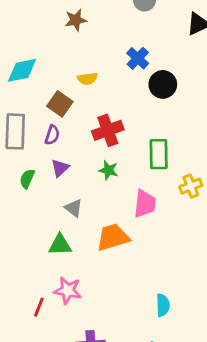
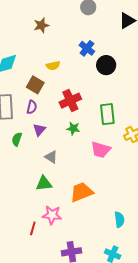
pink trapezoid: (145, 204) -> (101, 150), turned 105
orange trapezoid: (113, 237) -> (81, 192), moved

